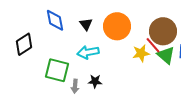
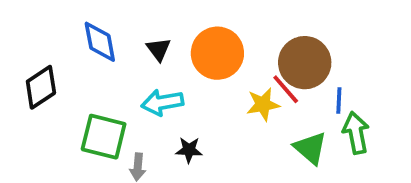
green triangle: (166, 55) -> (310, 148), moved
black star: (95, 81) -> (189, 150), moved

